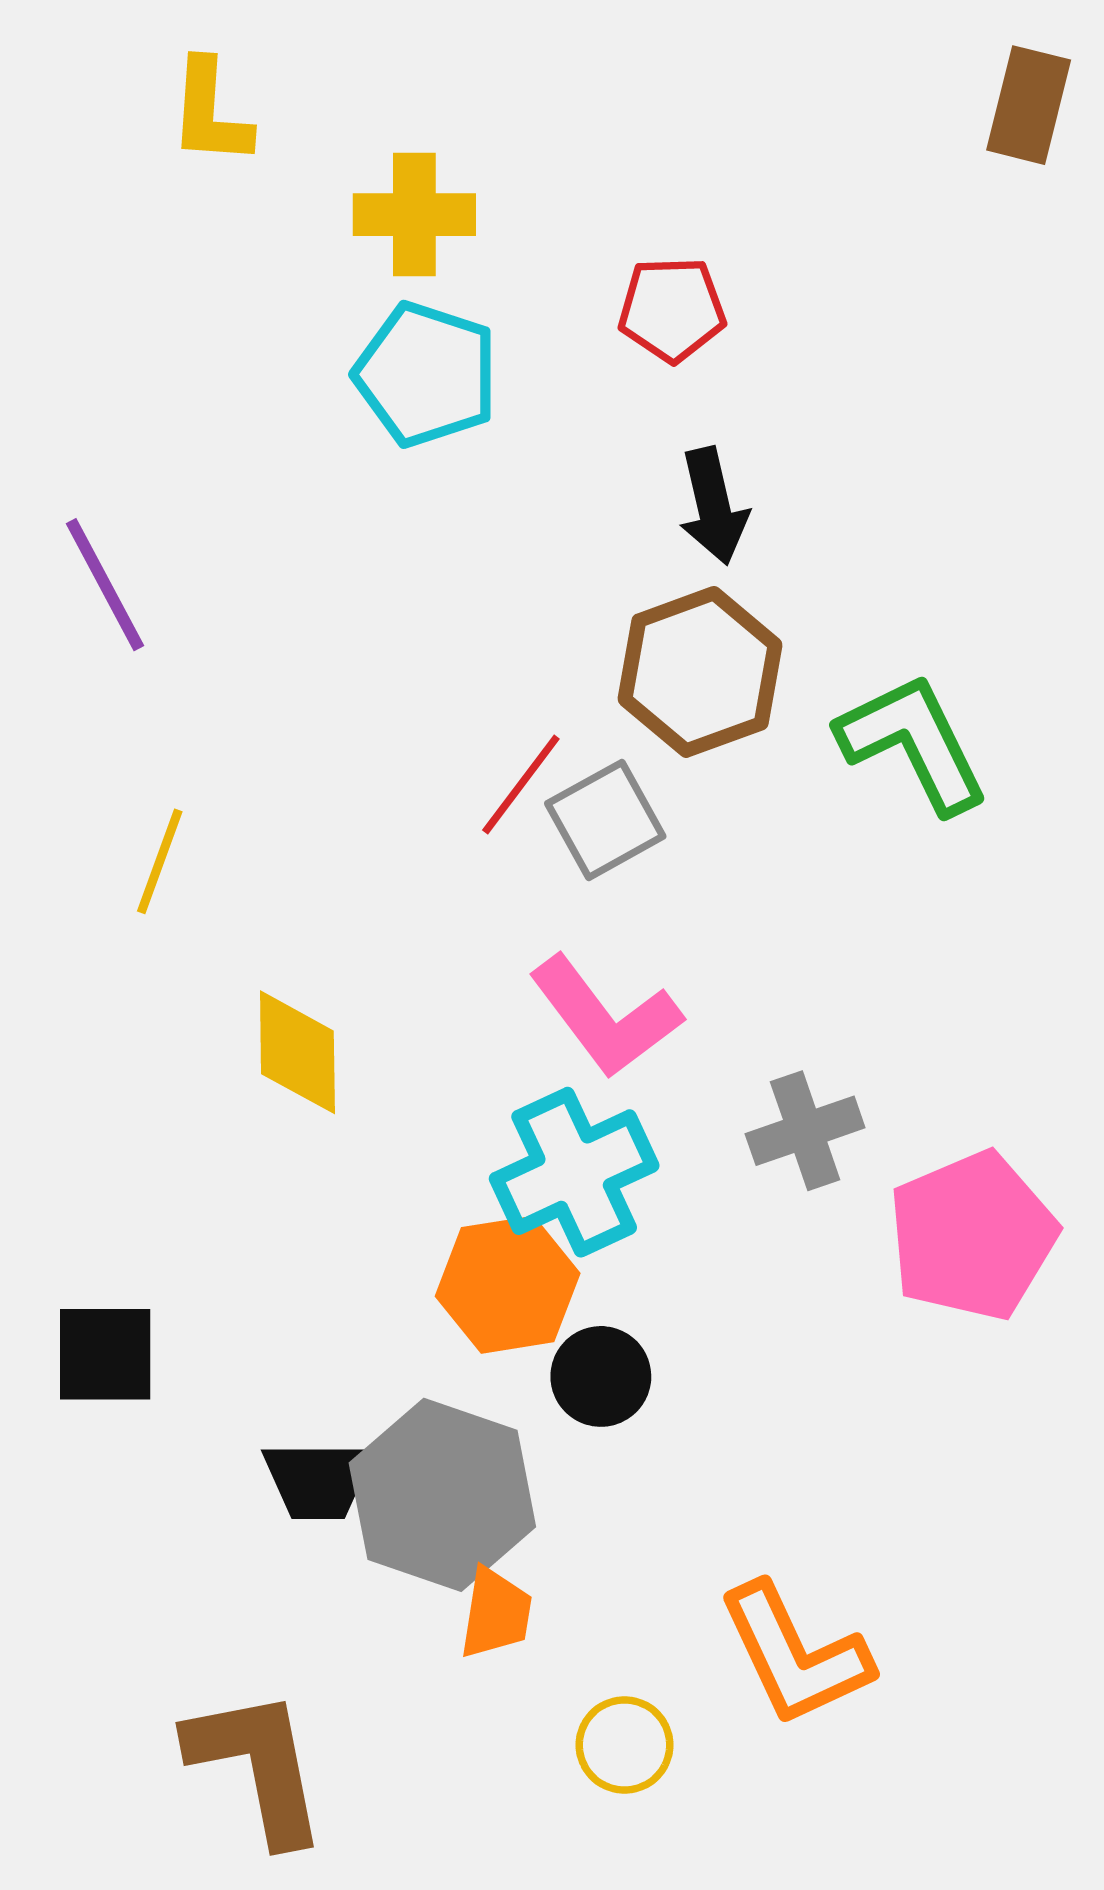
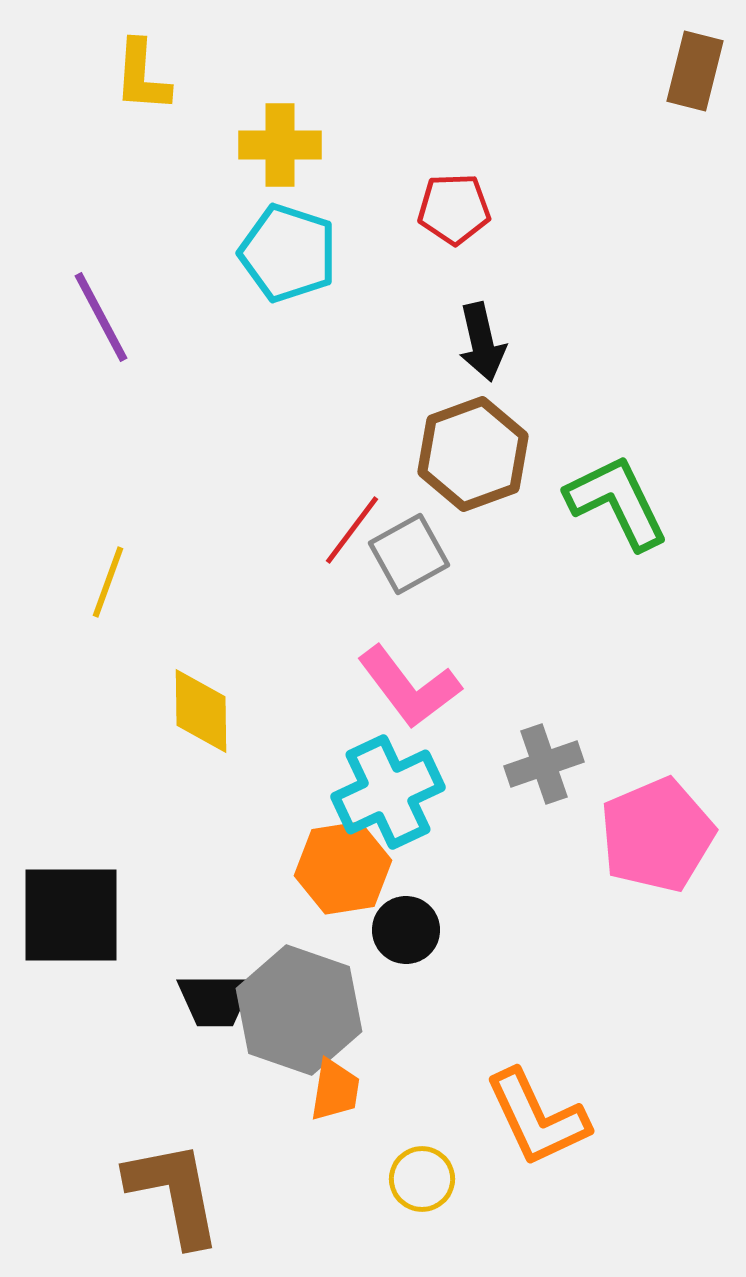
purple line: (105, 585) -> (101, 317), moved
black square: (105, 1354) -> (71, 915), size x1.5

